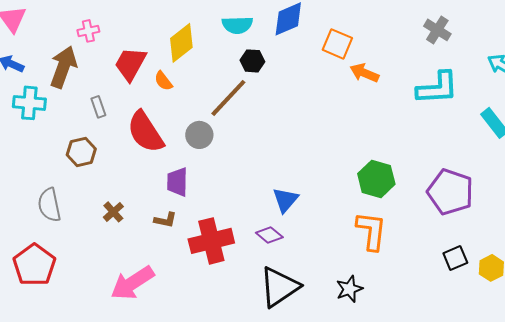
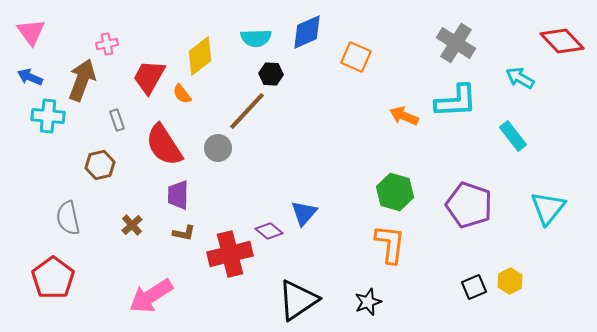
gray cross: (437, 30) -> (456, 43), size x1.4
orange arrow: (364, 73) -> (404, 116), moved
purple trapezoid: (177, 182) -> (178, 195), moved
purple diamond: (269, 235) -> (269, 231), moved
black square: (455, 258) -> (474, 287), moved

